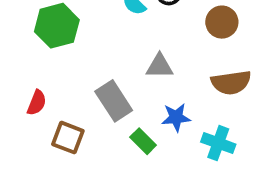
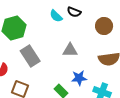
gray rectangle: (114, 101) -> (30, 56), moved

